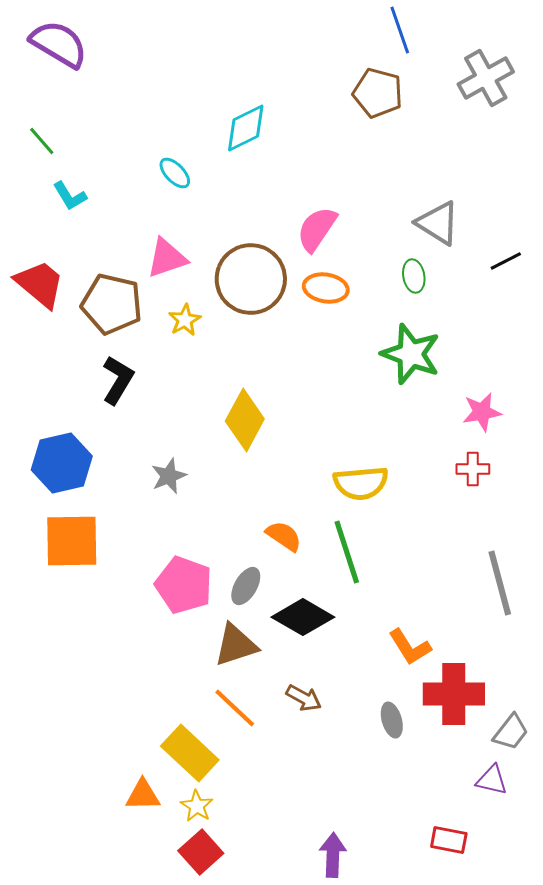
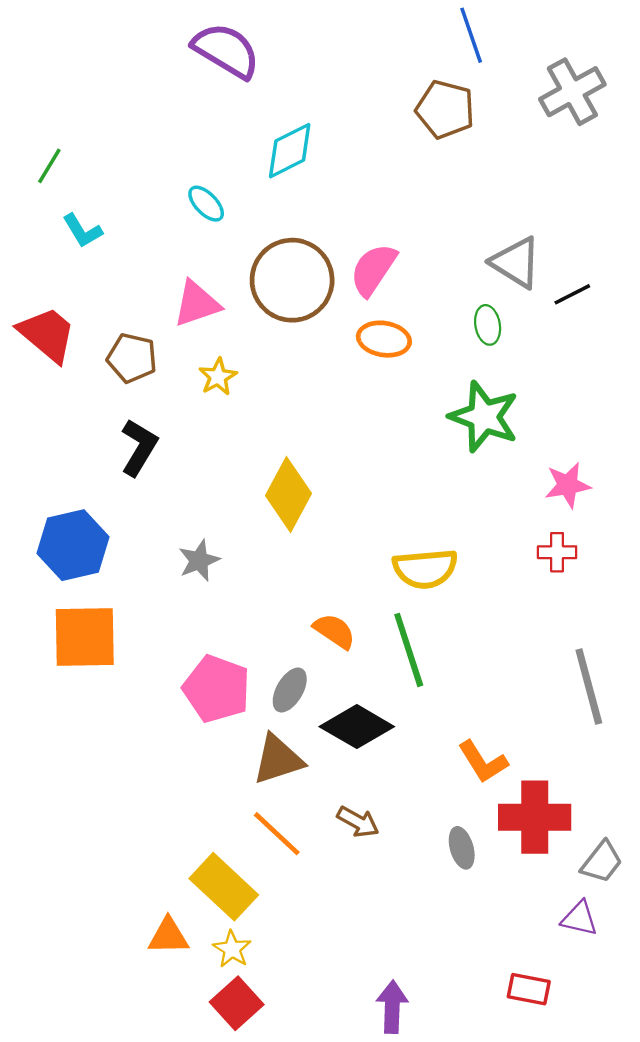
purple semicircle: (59, 44) -> (226, 51), moved
green line: (42, 141) -> (49, 166), turned 72
black line: (506, 261) -> (572, 294), moved
brown circle: (251, 279) -> (292, 280), moved
brown pentagon: (112, 304) -> (132, 358), size x0.7

